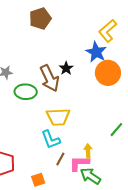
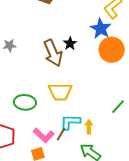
green ellipse: (26, 92) -> (25, 102), moved
cyan L-shape: (51, 139) -> (70, 122), moved, turned 110
pink L-shape: (79, 163) -> (44, 135), moved, turned -140

